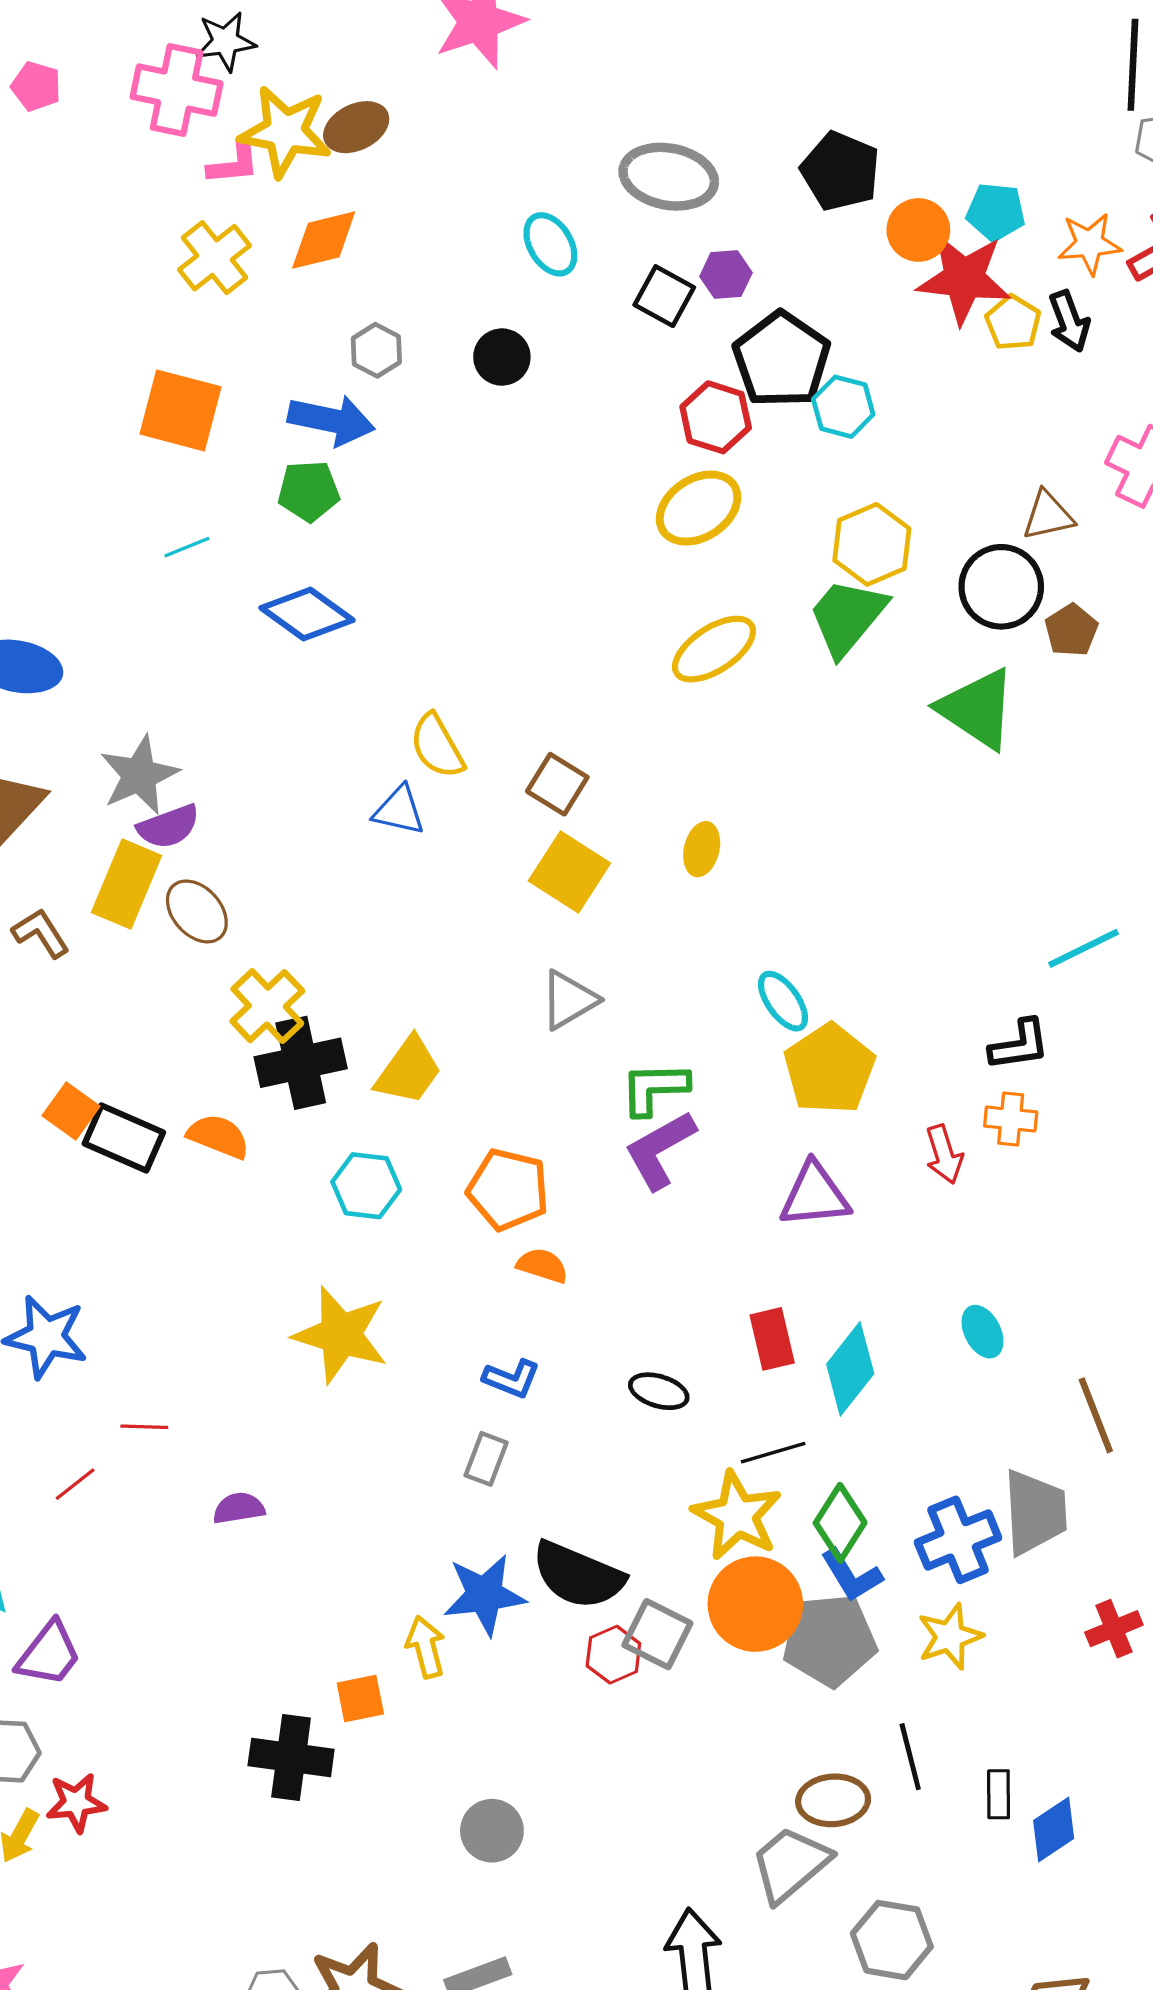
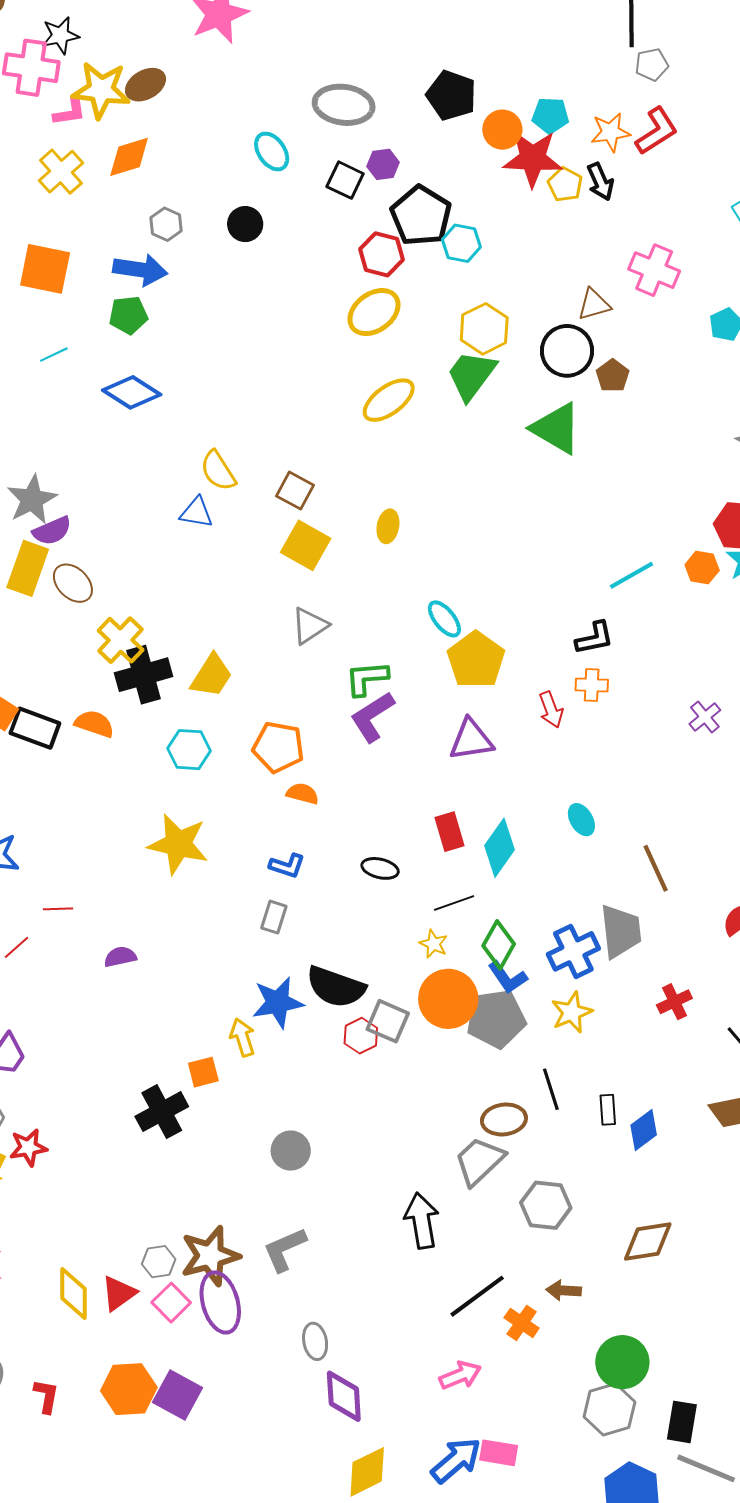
yellow star: (737, 1516) -> (434, 944), size x0.5
black cross: (291, 1758) -> (162, 1112), turned -33

